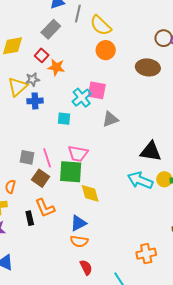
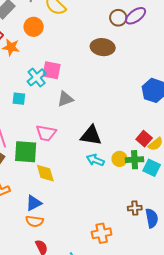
orange circle: (106, 50) -> (34, 27), moved
black triangle: (151, 151) -> (91, 135), moved
pink trapezoid: (78, 154) -> (46, 133), moved
cyan arrow: (140, 180) -> (95, 160), size x0.7

